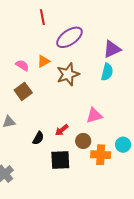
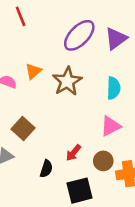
purple ellipse: (69, 37) -> (79, 35), moved
cyan semicircle: (107, 72) -> (114, 88), moved
brown square: (23, 91) -> (23, 128), moved

